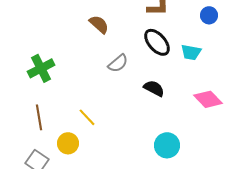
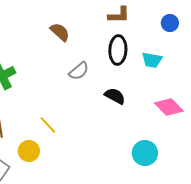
black ellipse: (157, 42) -> (118, 50), turned 44
cyan circle: (167, 145) -> (145, 153), moved

